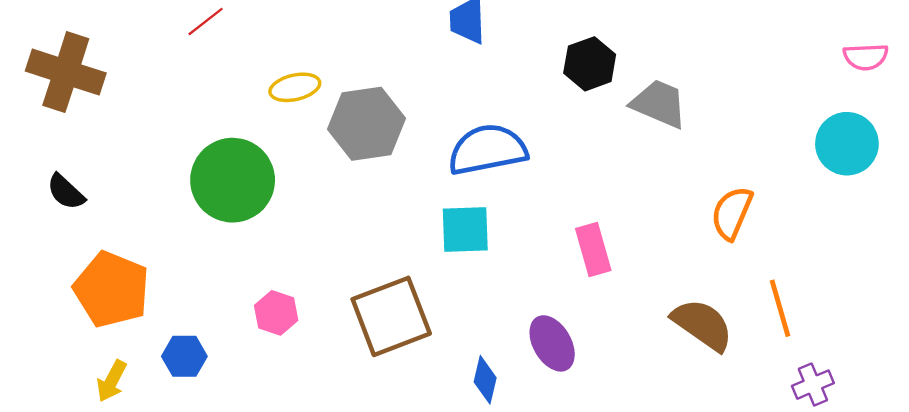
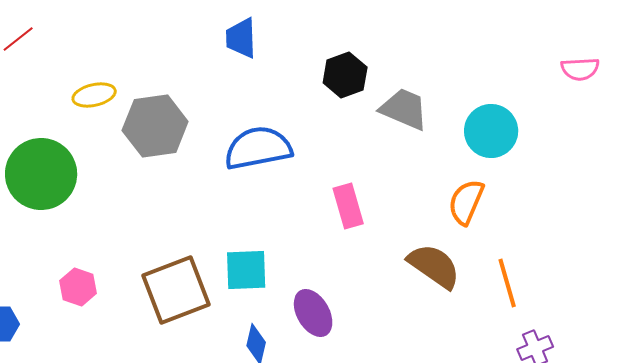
cyan circle: (847, 144) -> (491, 131), moved
cyan square: (465, 229) -> (246, 270), moved
pink rectangle: (593, 249) -> (348, 206), moved
brown semicircle: (702, 325) -> (434, 266), moved

